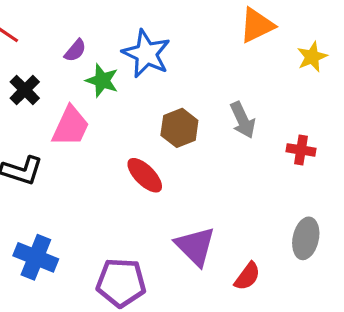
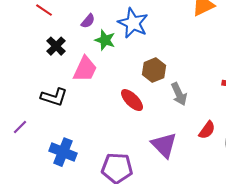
gray arrow: (243, 120) -> (179, 94), moved
red semicircle: (247, 276) -> (207, 130), moved

